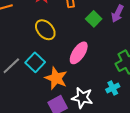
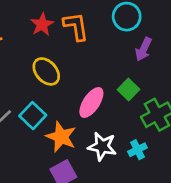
green square: (94, 19) -> (128, 89), moved
white star: (82, 98) -> (102, 146), moved

